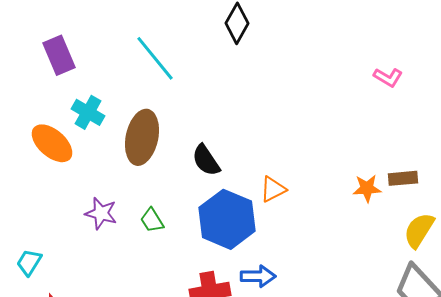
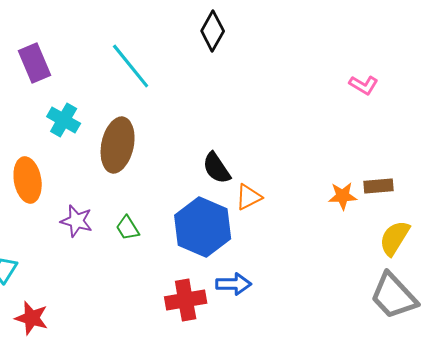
orange ellipse: (52, 143) -> (28, 180), moved, turned 39
black semicircle: (206, 160) -> (217, 168), moved

